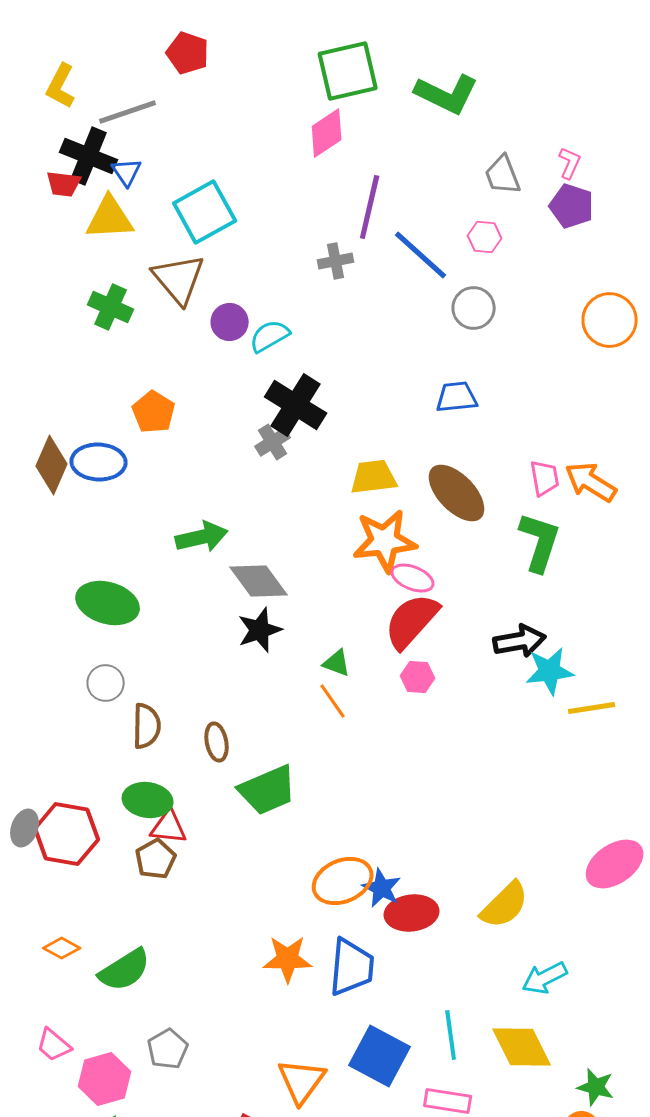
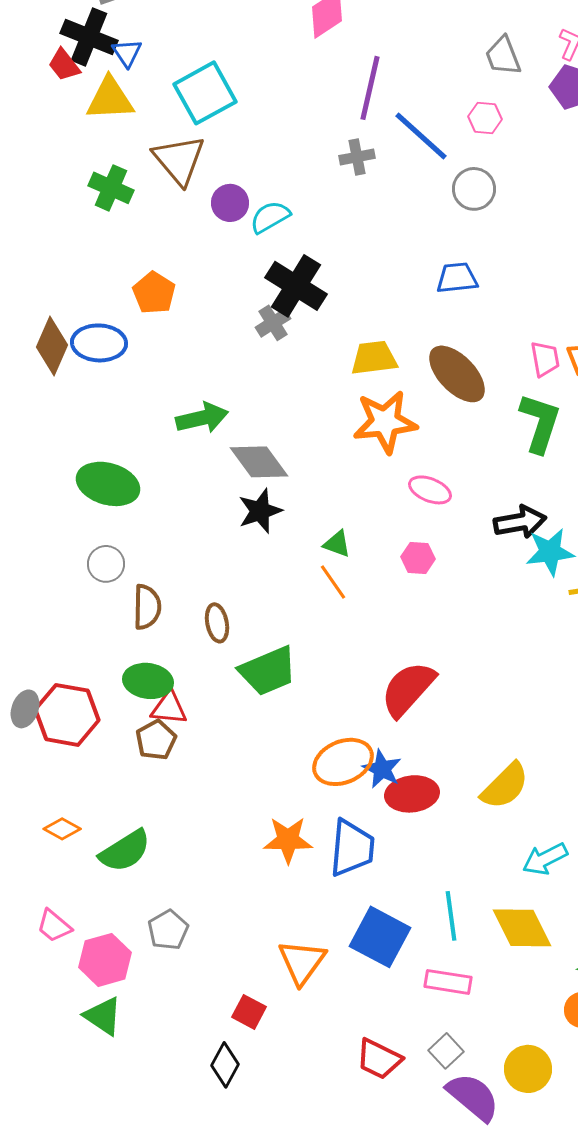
red trapezoid: (64, 184) -> (64, 65), turned 45
gray cross: (336, 261) -> (357, 157), moved
pink ellipse: (413, 578) -> (430, 490), moved
red semicircle: (412, 621) -> (408, 689), moved

